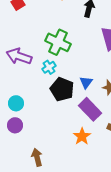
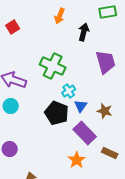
cyan cross: (49, 67) -> (69, 91), moved
cyan circle: (16, 103) -> (11, 106), moved

